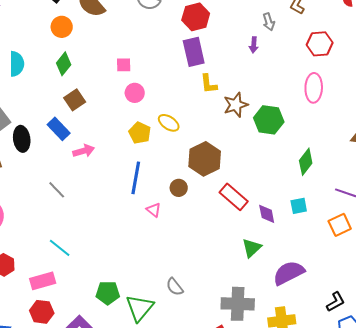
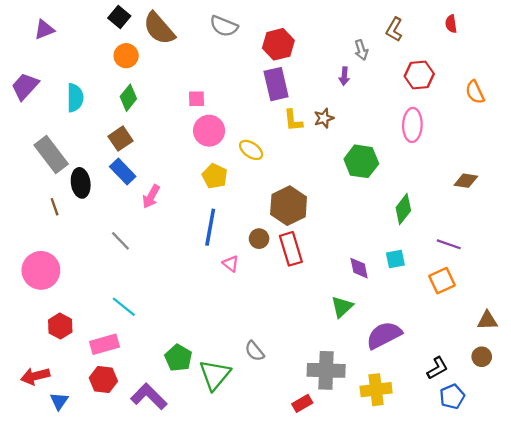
pink circle: (135, 93) -> (209, 131), size x1.4
brown square: (75, 100) -> (120, 139), moved
brown star: (236, 105) -> (324, 118), moved, size x0.7
yellow ellipse: (169, 123) -> (251, 150), moved
pink arrow: (84, 151) -> (151, 197), turned 135
red rectangle: (234, 197) -> (291, 249), moved, turned 32
green pentagon: (108, 293) -> (178, 358), turned 30

